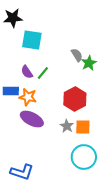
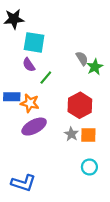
purple semicircle: (27, 72) -> (29, 65), moved
purple ellipse: (32, 119) -> (34, 127), turned -55
cyan circle: (84, 157) -> (89, 167), size x0.6

